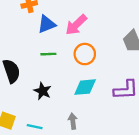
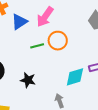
green line: (48, 54) -> (37, 46), moved
cyan diamond: (85, 87) -> (75, 77), moved

